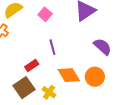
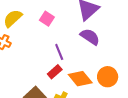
purple semicircle: (102, 47) -> (90, 37), moved
red rectangle: (32, 65) -> (55, 72), moved

